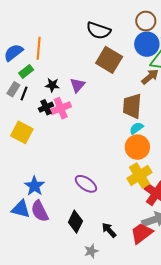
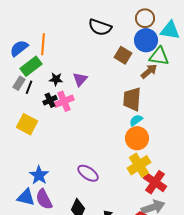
brown square: (109, 60) -> (123, 55), moved, size x0.7
green rectangle: (26, 71) -> (31, 66), size x1.5

